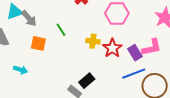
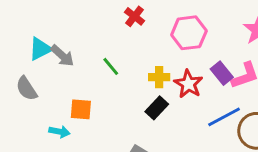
orange square: (38, 43) -> (81, 109), moved
purple rectangle: (135, 53) -> (222, 73), moved
black rectangle: (87, 81) -> (157, 108), moved

